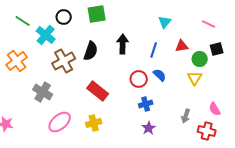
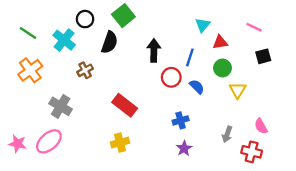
green square: (97, 14) -> (123, 16), turned -30
green line: (23, 21) -> (28, 33), moved
red triangle: (182, 46) -> (220, 42), moved
black semicircle: (91, 51) -> (110, 42), moved
green circle: (200, 59) -> (222, 68), moved
brown cross: (64, 61) -> (85, 70), size x0.6
red circle: (139, 79) -> (171, 77), moved
pink ellipse: (60, 122) -> (49, 141), moved

